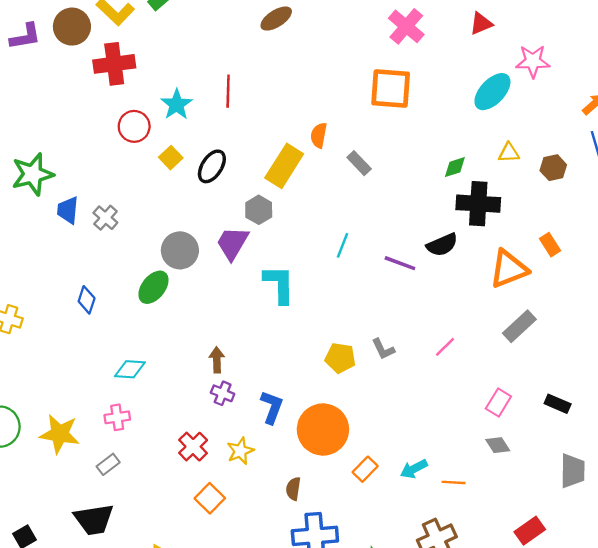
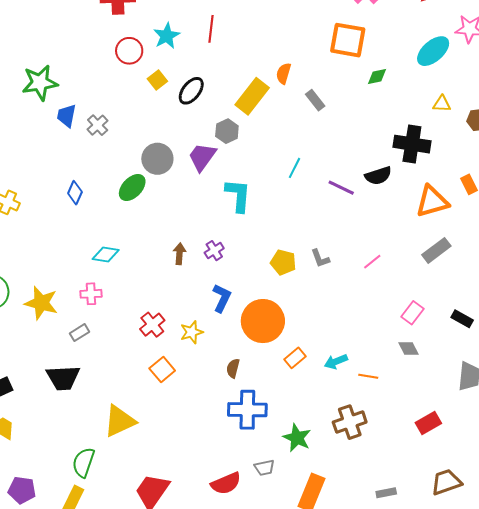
green diamond: (455, 167) -> (377, 77), moved
purple cross: (223, 393) -> (214, 251), moved, turned 30

